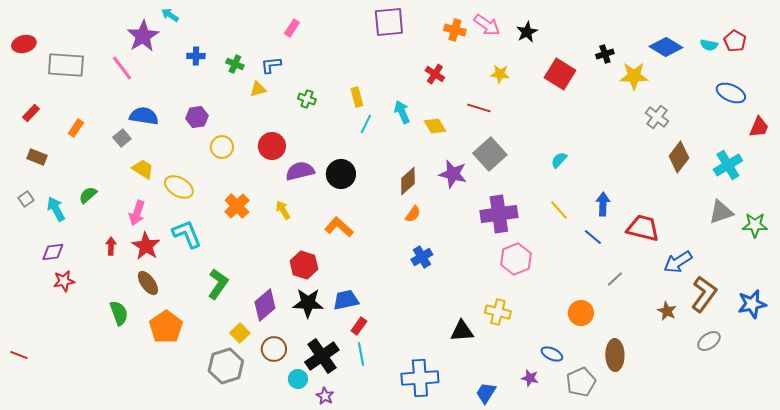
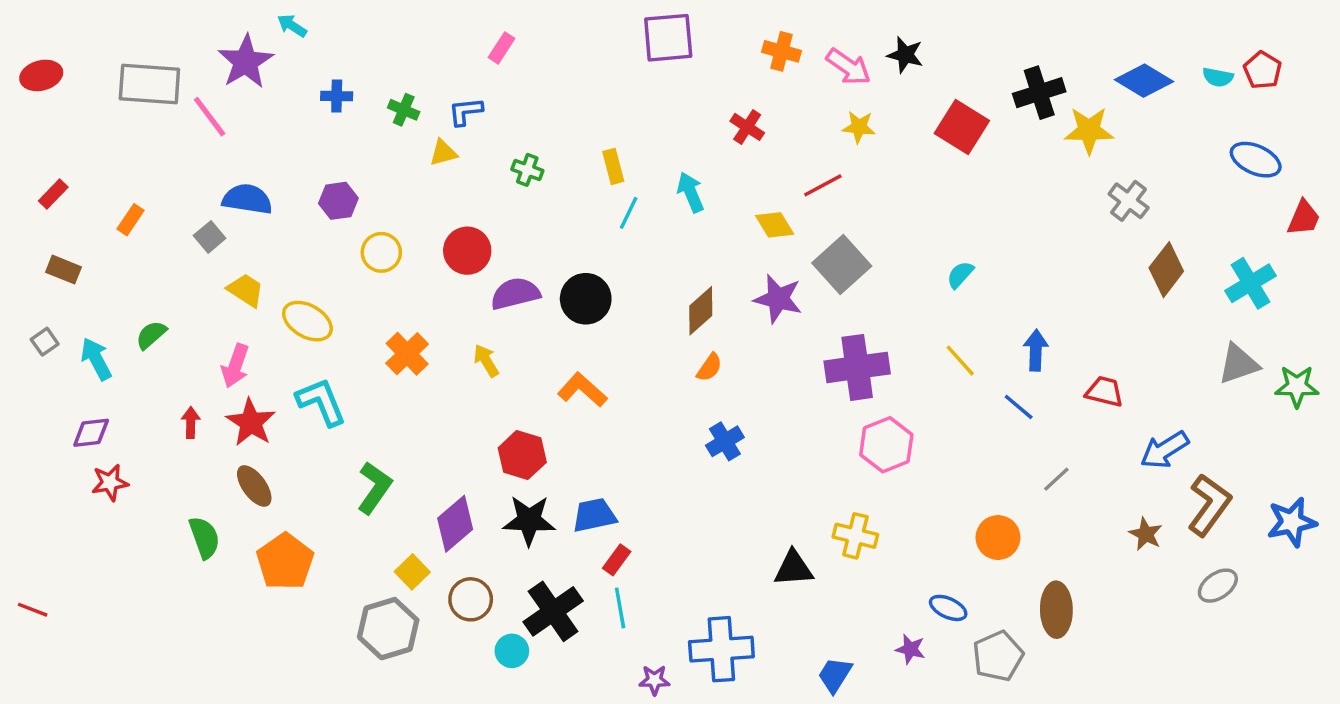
pink arrow: (487, 25) -> (849, 67), moved
black star: (527, 32) -> (905, 55), turned -30
black cross: (605, 54) -> (1039, 93), size x1.6
gray rectangle: (66, 65) -> (149, 84), moved
red line: (479, 108) -> (823, 185), turned -45
yellow diamond: (435, 126) -> (775, 225), moved
red trapezoid: (643, 228) -> (1104, 392), size x0.7
purple star: (325, 396) -> (654, 680), moved, turned -30

